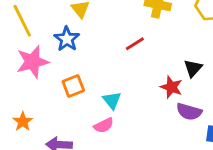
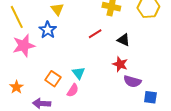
black triangle: (193, 68) -> (124, 40), moved, turned -48
orange square: (73, 86) -> (53, 79), moved, turned -35
pink semicircle: (104, 125) -> (73, 90), turned -32

